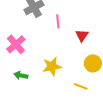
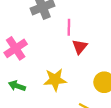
red triangle: (82, 35) -> (80, 47), moved

